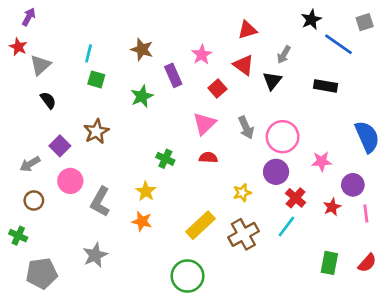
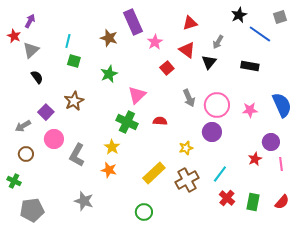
purple arrow: (29, 17) -> (30, 21), moved
purple rectangle: (173, 75) -> (133, 22), moved, size x1.4
pink triangle: (204, 124) -> (137, 95), moved
green cross: (165, 159) -> (127, 122), size x1.5
pink star: (322, 161) -> (250, 110), moved
red cross: (296, 198) -> (227, 198), moved
gray star: (95, 255) -> (84, 201), moved, turned -30
green circle: (187, 276) -> (144, 212), size x0.7

